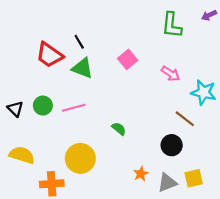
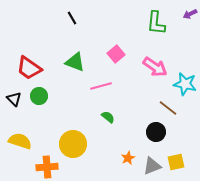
black line: (79, 42) -> (72, 18), moved
red trapezoid: (49, 55) -> (29, 68), moved
pink arrow: (171, 74) -> (155, 67), size x1.4
pink line: (74, 108) -> (101, 86), moved

